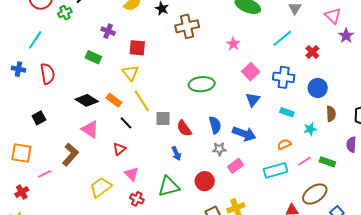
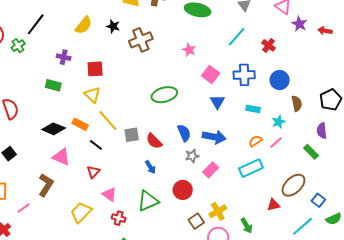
pink line: (304, 161) -> (276, 143), moved
green rectangle: (327, 162) -> (311, 152), moved, turned 35

